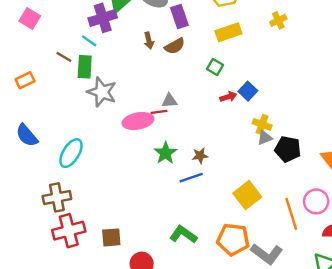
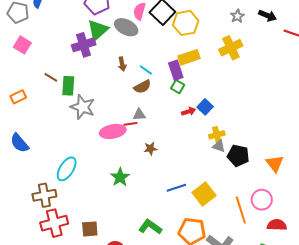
purple rectangle: (179, 17) -> (176, 70), moved
yellow cross: (278, 20) -> (231, 48), size x1.6
cyan line: (89, 41) -> (146, 70), moved
brown semicircle: (175, 46) -> (142, 87), moved
yellow cross: (262, 124) -> (217, 135), turned -35
gray triangle: (265, 138) -> (219, 146), turned 40
cyan ellipse: (71, 153) -> (67, 169), moved
green star: (165, 153) -> (120, 177), moved
brown star: (200, 156) -> (150, 149), moved
blue line: (191, 178) -> (176, 188), moved

